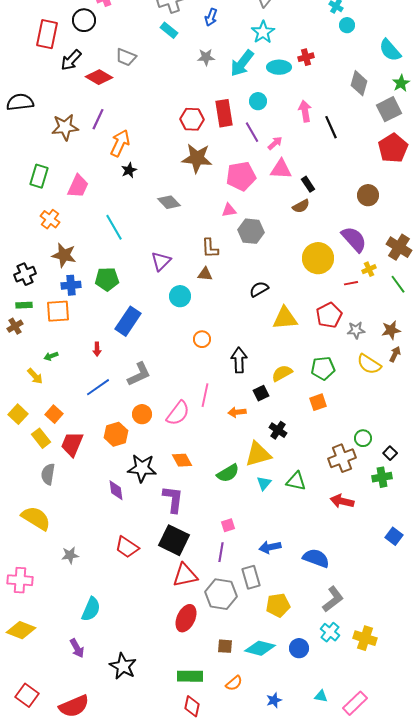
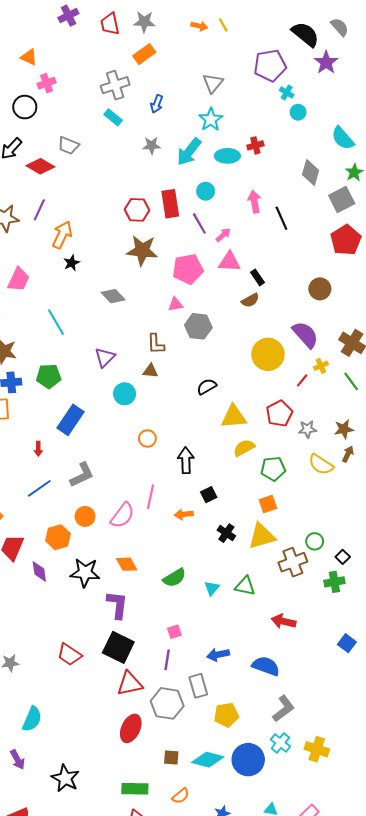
red line: (351, 283) -> (302, 380), turned -40
yellow semicircle: (282, 373) -> (244, 448), moved
yellow triangle: (258, 454) -> (262, 536), moved
purple diamond: (116, 490) -> (39, 572), moved
red arrow: (342, 501) -> (284, 621), moved
blue circle: (299, 648) -> (248, 760), size x1.6

